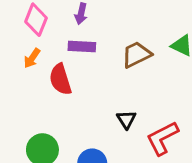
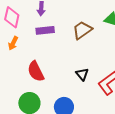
red semicircle: (60, 79) -> (36, 71), moved

